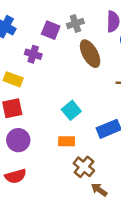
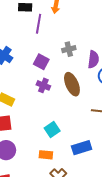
gray cross: (75, 23) -> (69, 49), moved
purple cross: (33, 54) -> (43, 85), moved

